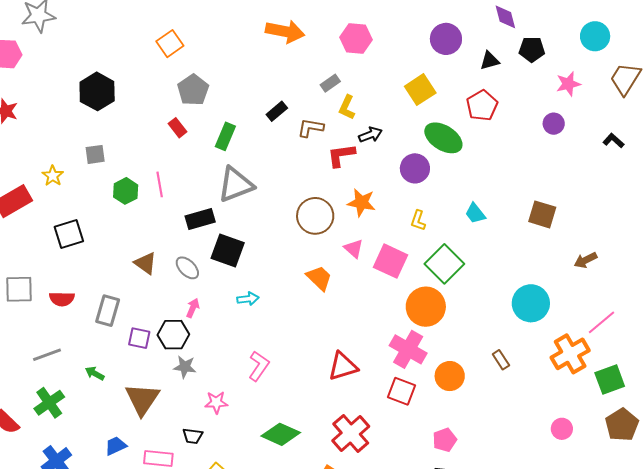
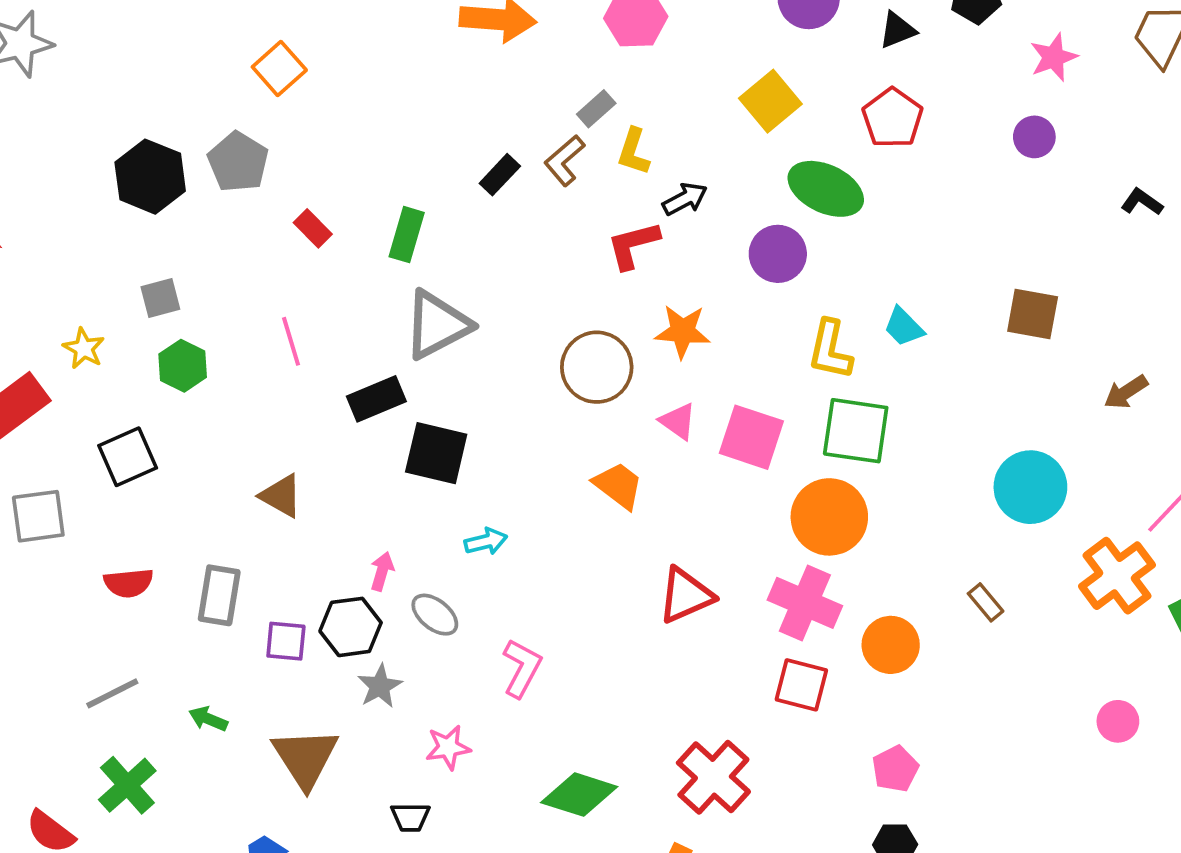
gray pentagon: (193, 90) -> (238, 162), moved
brown L-shape: (311, 128) -> (564, 161), moved, turned -44
black L-shape: (613, 141) -> (1142, 202), moved
green hexagon: (126, 191) -> (183, 366), moved
yellow L-shape: (418, 220) -> (830, 350), moved, size x1.5
green square: (444, 264) -> (856, 431), turned -30
gray ellipse: (187, 268) -> (435, 615), moved
gray square: (19, 289) -> (38, 516), moved
red triangle: (343, 366) -> (686, 595), moved
gray star: (185, 367) -> (380, 686), turned -30

